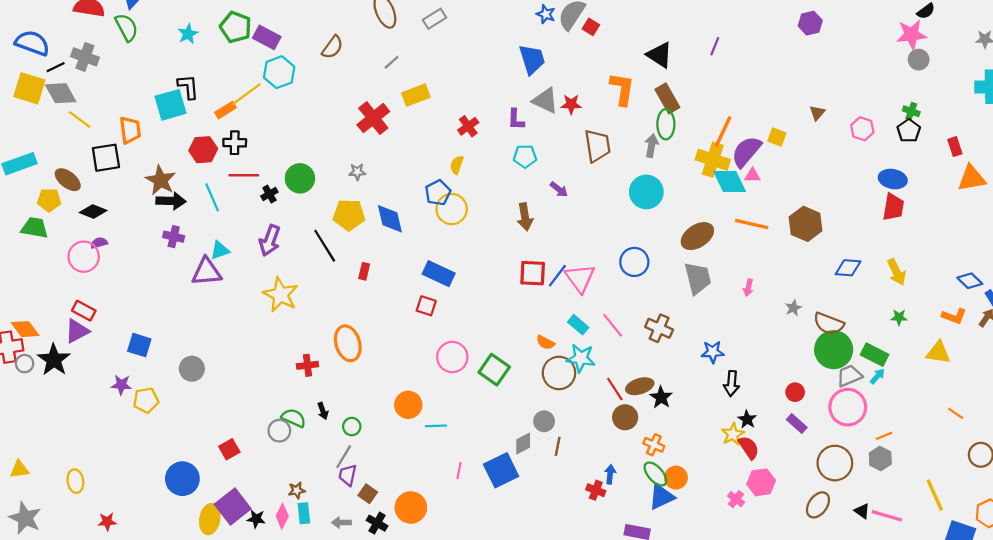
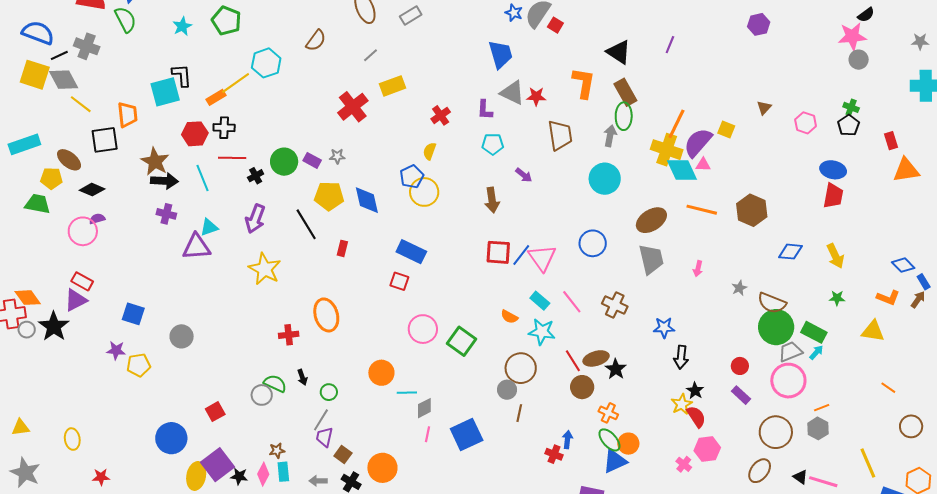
purple rectangle: (267, 37) -> (312, 160), moved, size x0.7
brown circle: (559, 373) -> (521, 368), moved
gray diamond: (523, 444) -> (424, 408), moved

